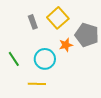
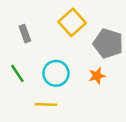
gray rectangle: (33, 22) -> (25, 34), moved
orange star: (66, 45) -> (97, 76), moved

